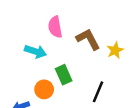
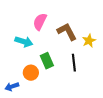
pink semicircle: (55, 27) -> (40, 22), turned 36
black line: (98, 92) -> (74, 63), moved, turned -30

